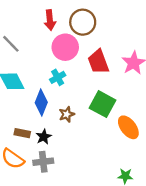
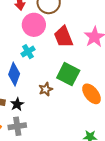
brown star: (67, 114) -> (46, 89), moved

